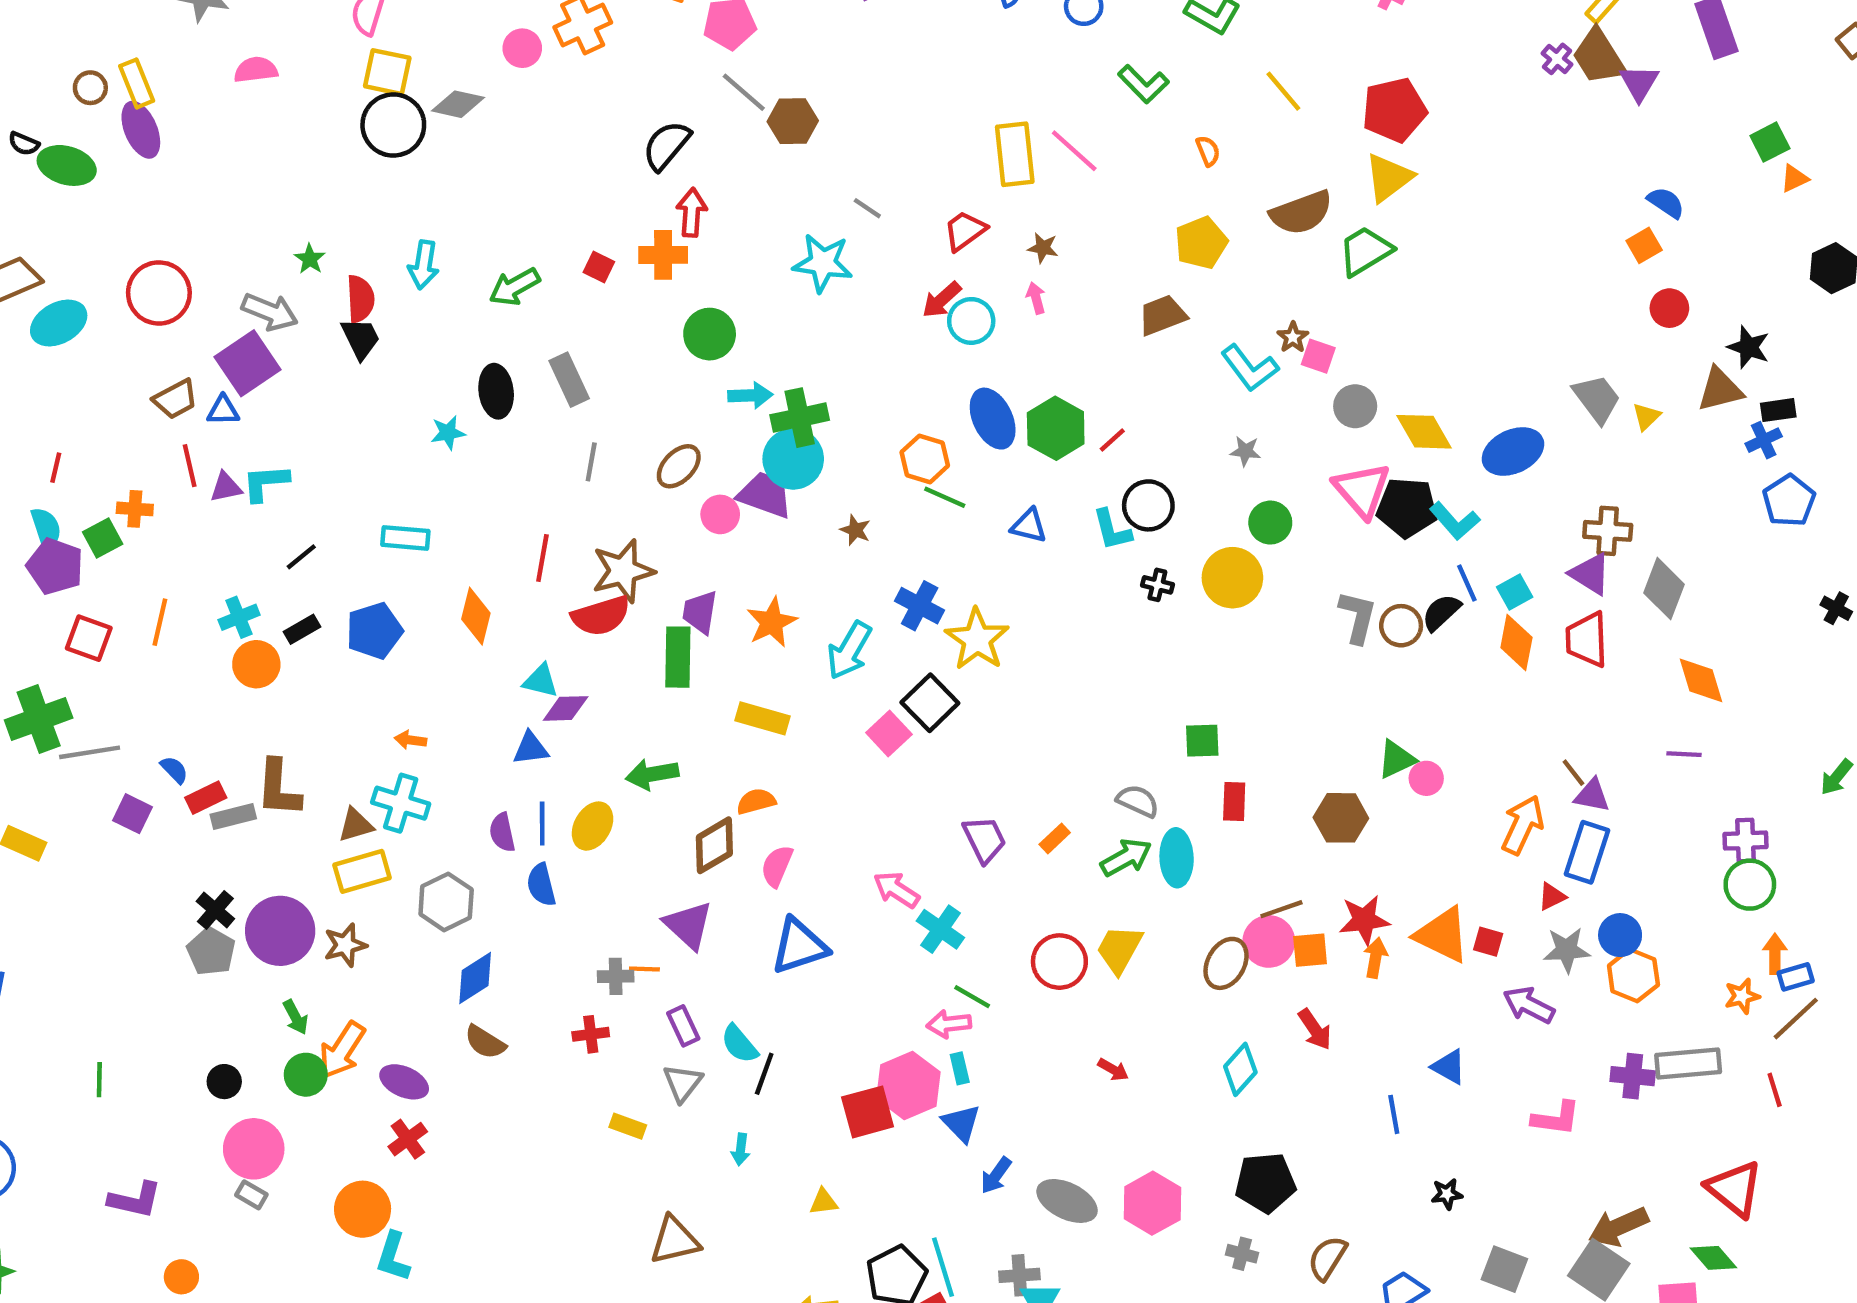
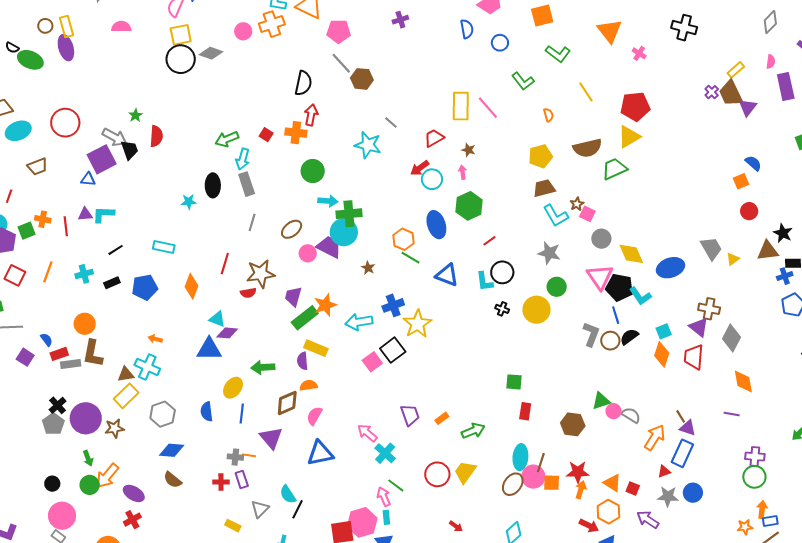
yellow square: (387, 72) -> (181, 35), turned -30
black semicircle: (666, 145) -> (303, 83), turned 145
cyan arrow: (424, 265) -> (243, 159), moved
brown trapezoid: (1162, 315) -> (544, 188), moved
black trapezoid: (361, 338) -> (130, 150), moved
brown trapezoid: (175, 399) -> (37, 167), moved
green hexagon: (1056, 428) -> (469, 206), moved
gray star: (1245, 451) -> (549, 253), size x1.6
red line: (190, 466) -> (66, 226), moved
blue triangle: (1029, 526) -> (447, 275), size x1.4
blue line: (1467, 583) -> (616, 315), moved
blue cross: (920, 606) -> (393, 305), turned 35
red semicircle: (601, 616) -> (248, 293), size x0.6
cyan arrow: (849, 650) -> (359, 322), turned 44
green rectangle: (678, 657) -> (305, 318), moved, turned 44
orange circle: (256, 664) -> (85, 324), moved
blue triangle: (531, 748) -> (209, 349), size x1.5
gray semicircle: (1138, 801) -> (631, 415), moved
blue line: (542, 823) -> (242, 414), moved
purple semicircle: (502, 832) -> (303, 361), moved
cyan ellipse: (1177, 858) -> (520, 457), moved
yellow rectangle: (362, 871) -> (126, 396), turned -35
brown line: (1281, 909) -> (541, 463), turned -60
orange triangle: (1442, 935) -> (612, 483), size x0.7
orange hexagon: (1633, 975) -> (608, 512), moved
blue diamond: (475, 978) -> (172, 450), turned 30
pink arrow: (949, 1024) -> (384, 497), turned 66
purple rectangle: (683, 1026) -> (242, 479), moved
red arrow: (1315, 1029) -> (589, 526), moved, turned -36

